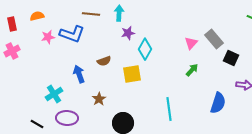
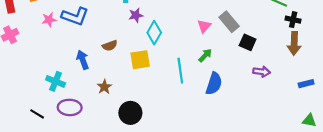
cyan cross: (54, 94) -> (56, 81), turned -36
blue semicircle: (218, 103) -> (214, 84), moved
cyan line: (169, 109) -> (180, 71), moved

